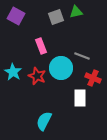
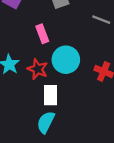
gray line: (82, 56) -> (101, 20), moved
white rectangle: (80, 98) -> (51, 95), moved

